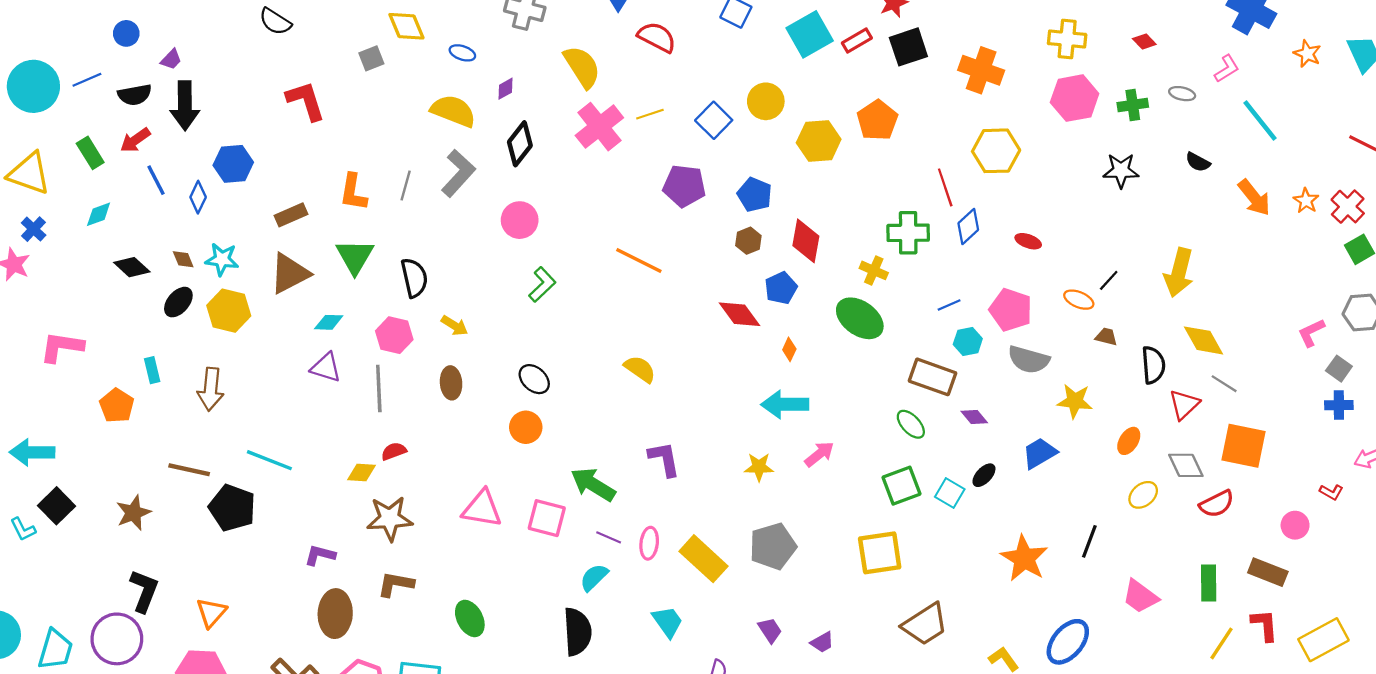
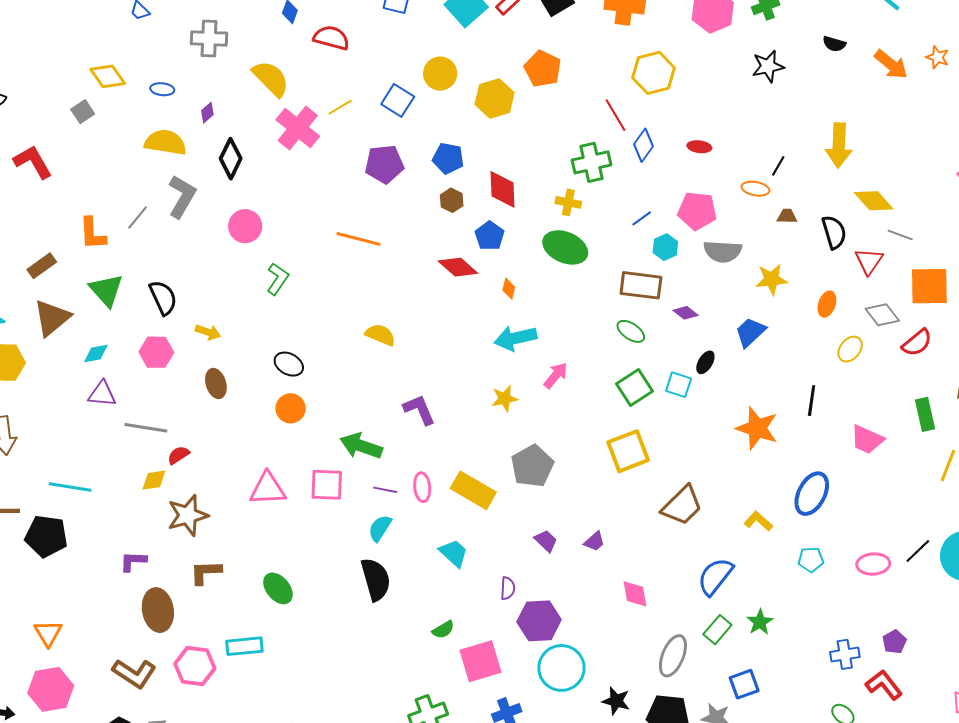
gray line: (406, 185) -> (138, 218), turned 36
gray line: (379, 388) -> (146, 428), moved, turned -66

